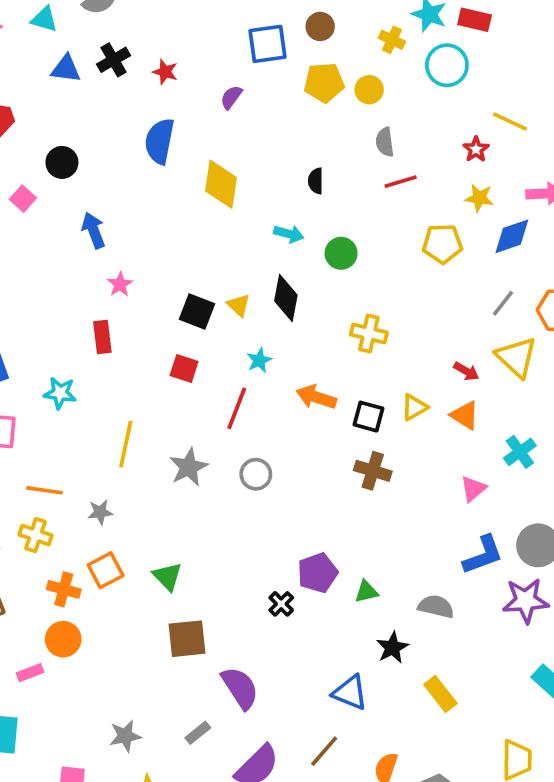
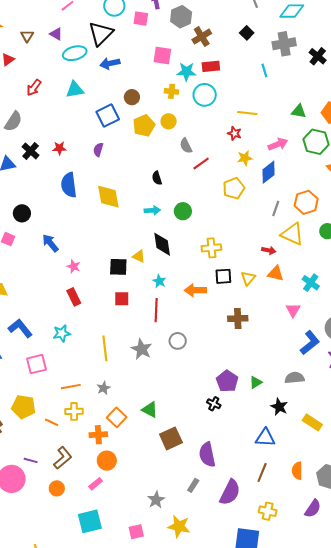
black square: (368, 417) -> (223, 276), moved
purple semicircle: (240, 688) -> (207, 455), turned -140

